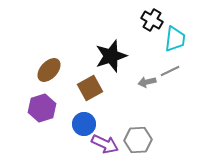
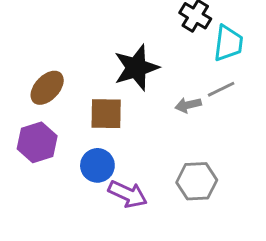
brown square: (90, 88) -> (106, 114), turned 30
gray hexagon: (138, 140) -> (197, 181), moved

